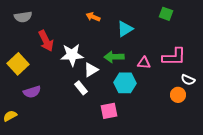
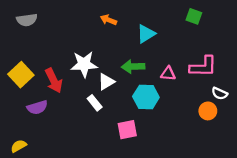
red arrow: (46, 41) -> (54, 81), moved
yellow semicircle: (10, 116) -> (19, 146), moved

